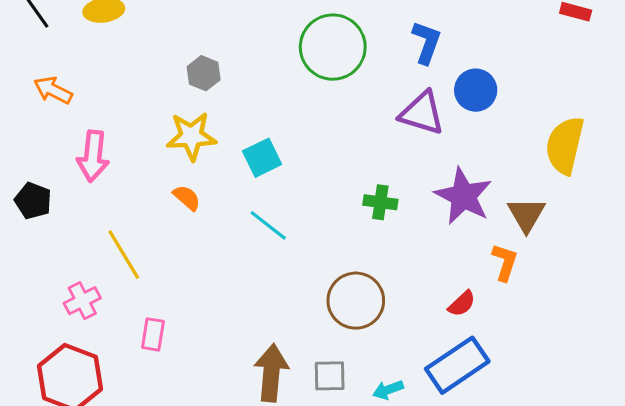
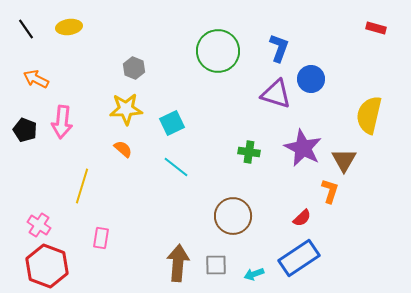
black pentagon: (33, 201) -> (25, 130), moved
yellow line: (124, 255) -> (82, 186), turned 48
pink cross: (82, 301) -> (39, 225), moved, turned -30

